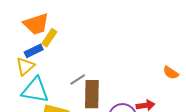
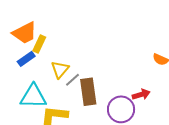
yellow triangle: (25, 66) -> (60, 69), moved

